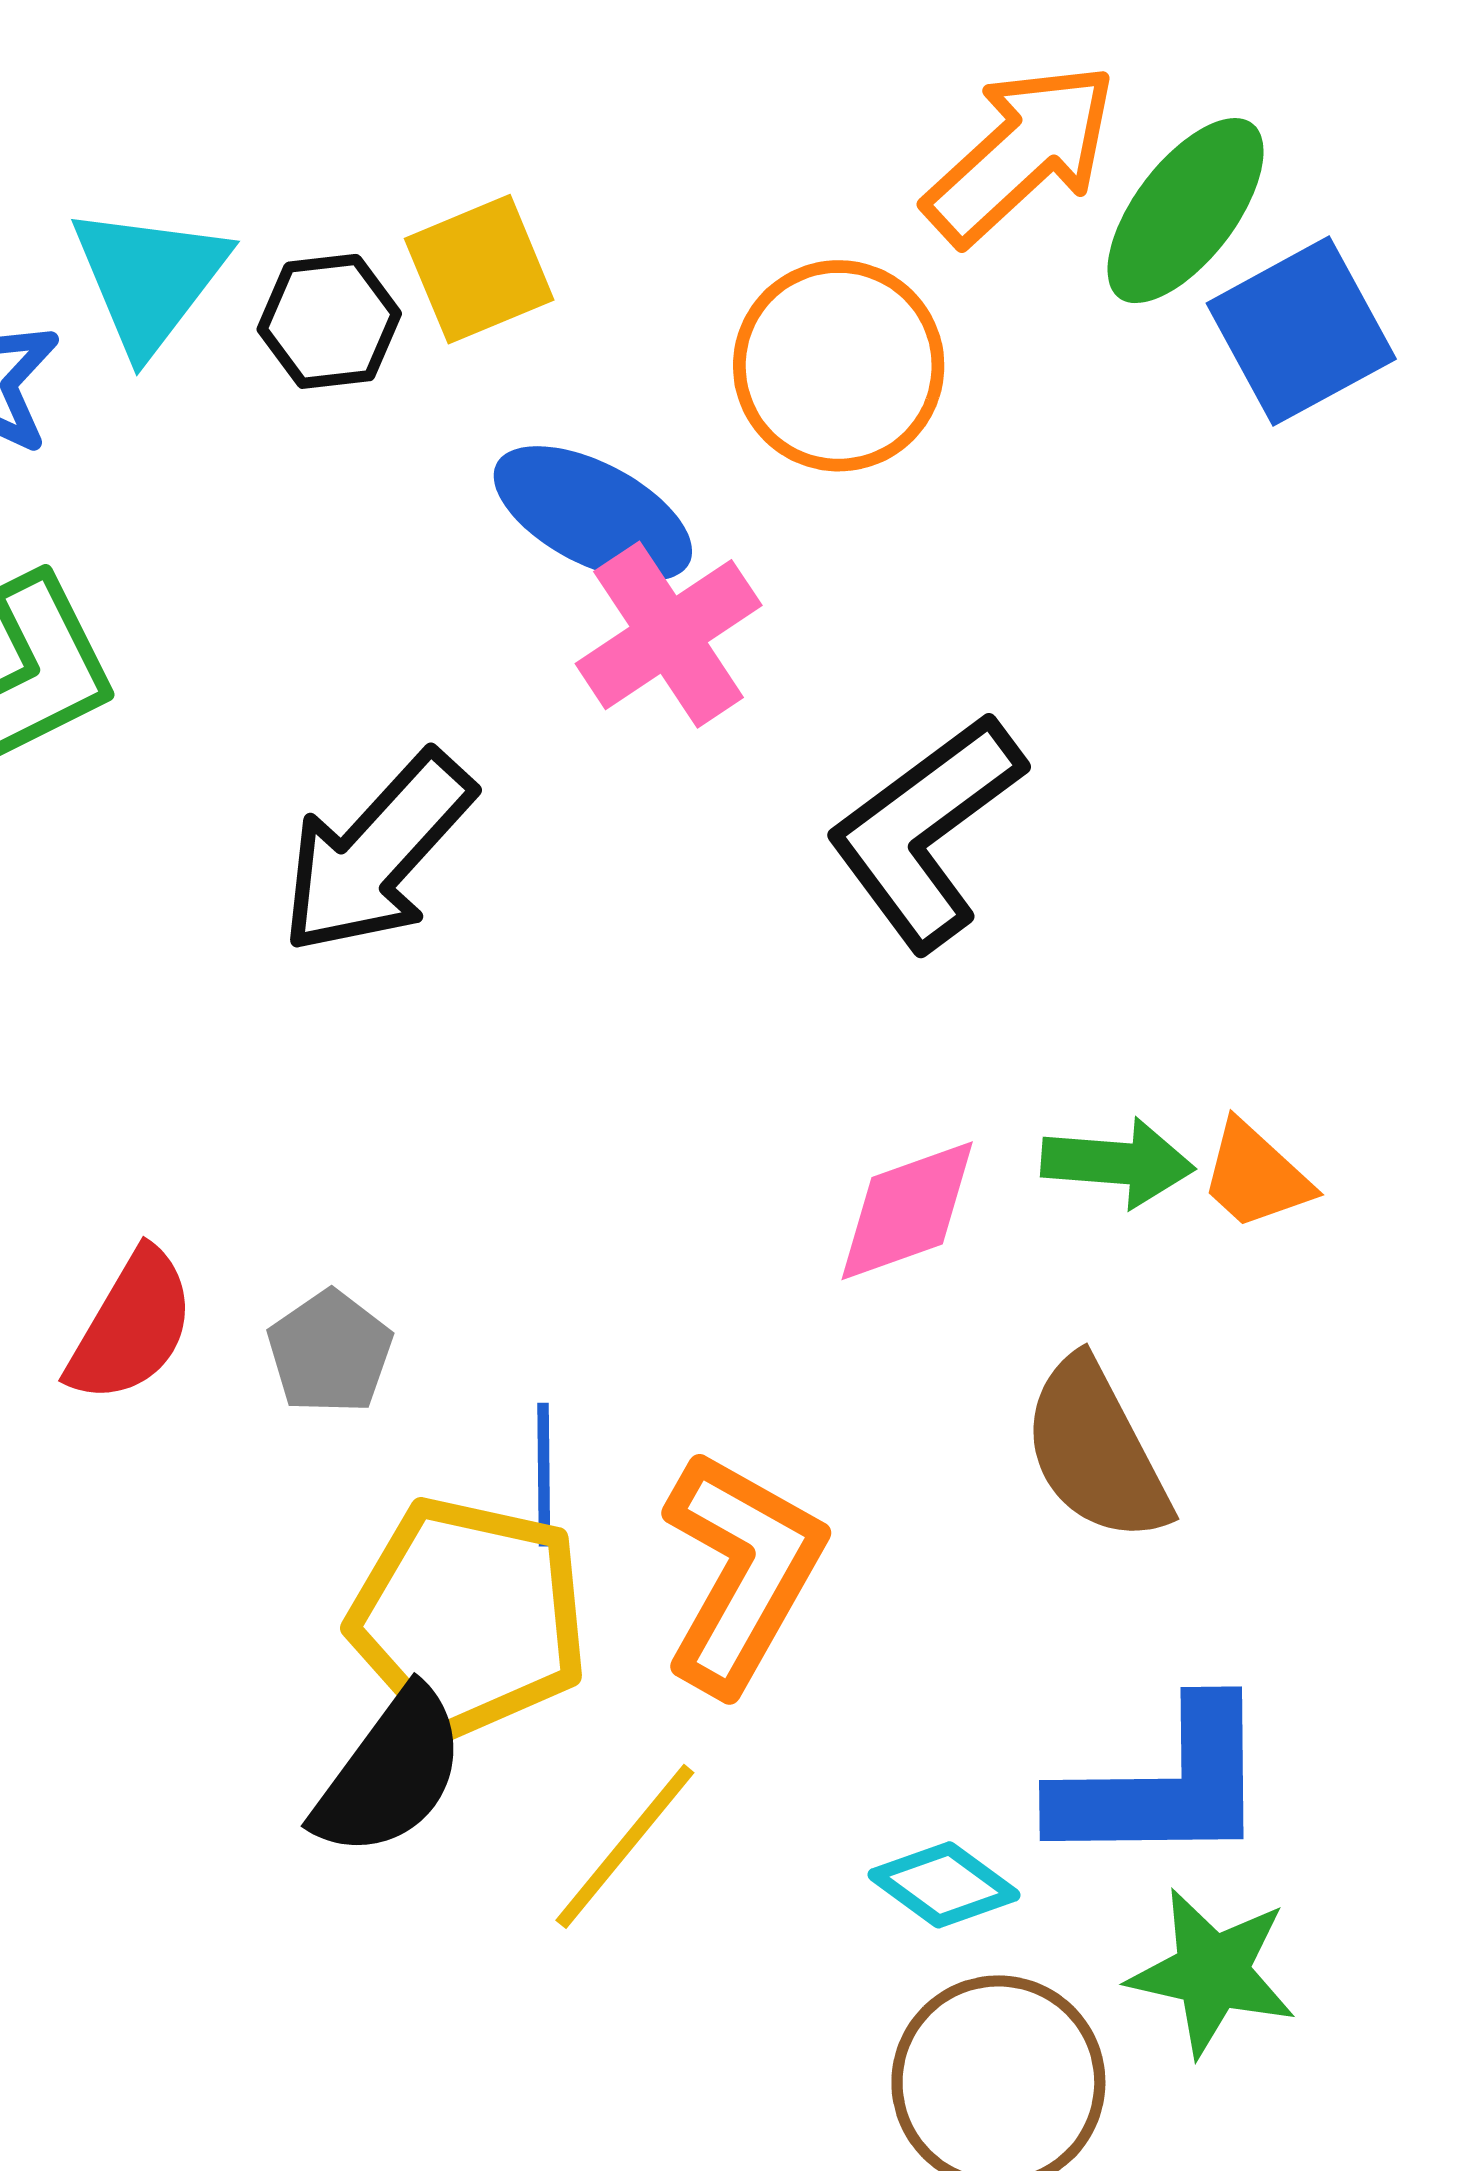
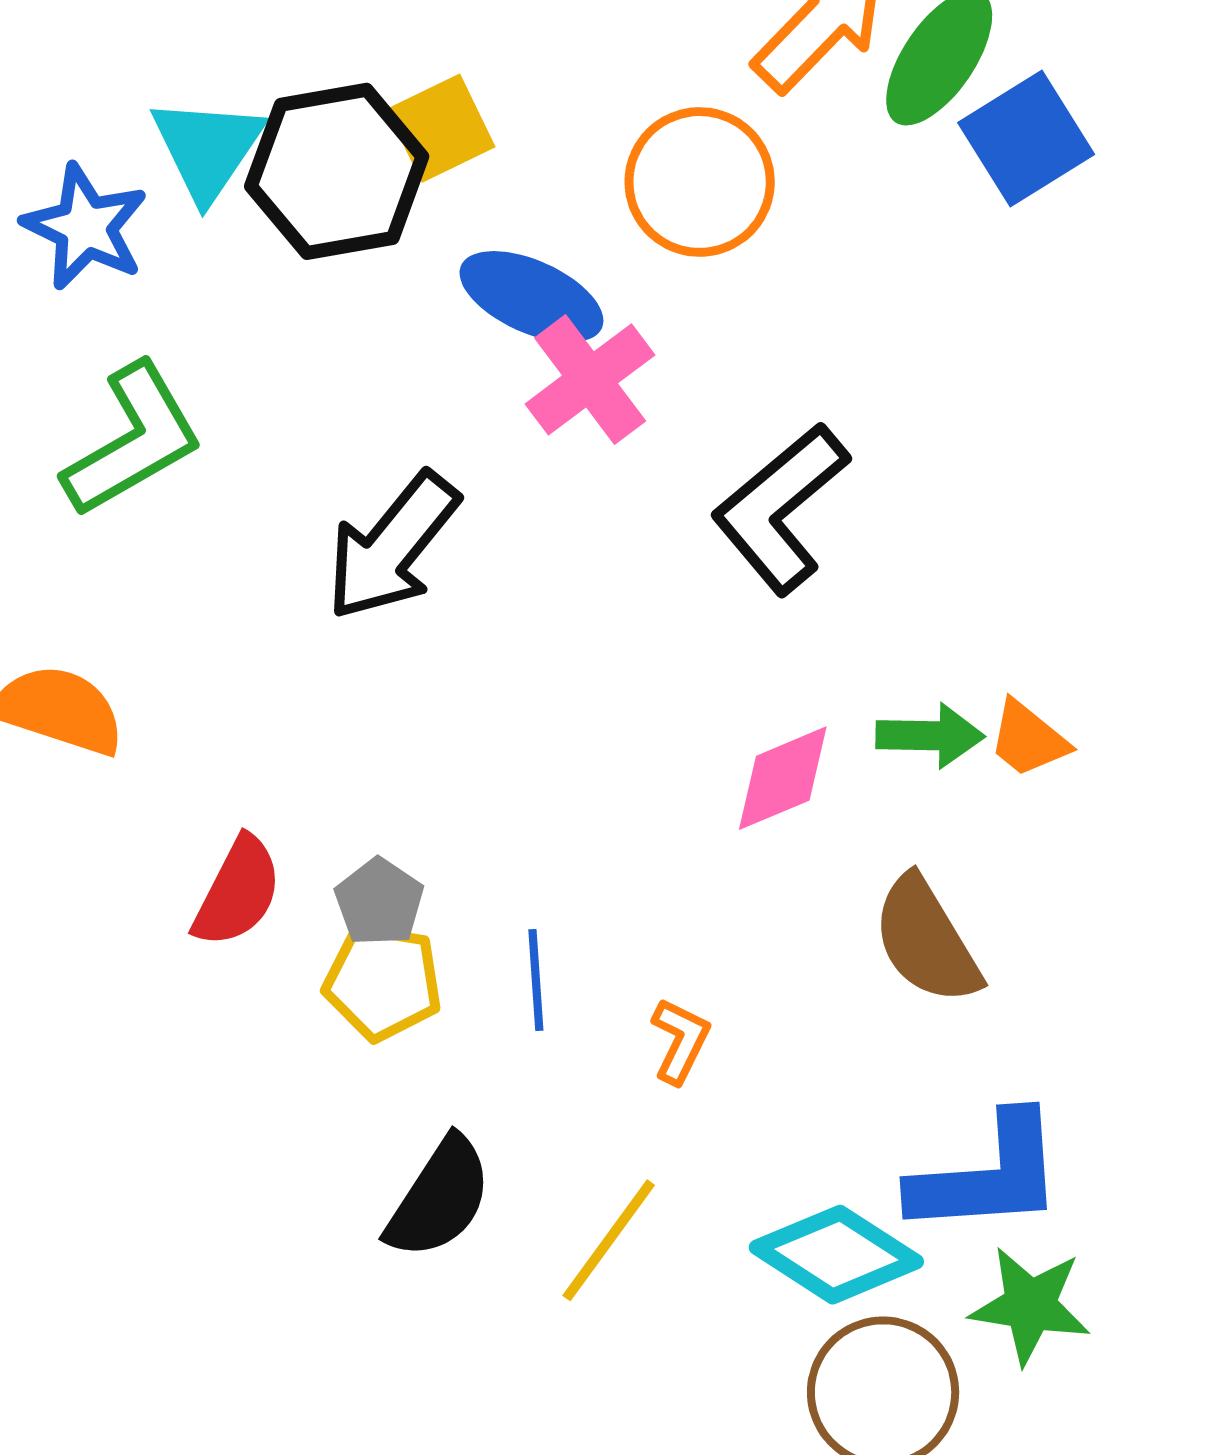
black hexagon: (329, 321) -> (337, 171), size x1.8
orange L-shape: (742, 1572) -> (680, 1041), size x0.5
yellow pentagon: (469, 1616) -> (383, 982), moved, size x0.7
cyan diamond: (944, 1885) -> (836, 1255), size x1.6

